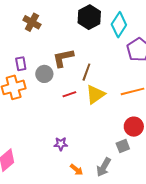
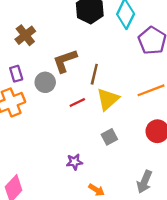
brown cross: (32, 22) -> (25, 35), moved, turned 30
gray square: (123, 146) -> (109, 137), moved
gray arrow: (104, 167) -> (144, 182), moved

